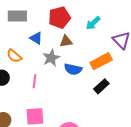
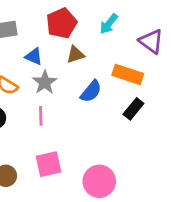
gray star: (51, 58) -> (45, 82), moved
orange rectangle: (101, 61) -> (128, 74), turned 55
blue semicircle: (73, 69) -> (91, 91), turned -54

